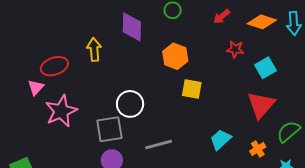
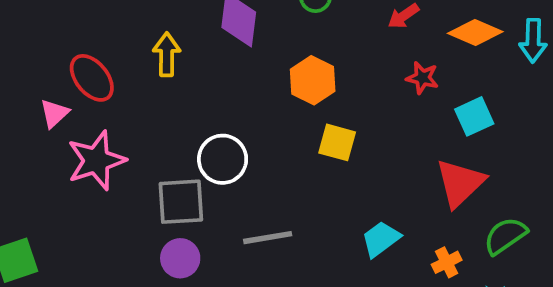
red ellipse: (54, 66) -> (92, 78), turned 64

